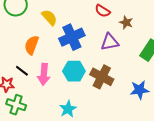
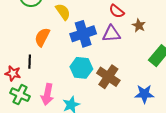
purple triangle: (110, 42) -> (111, 34), moved
black line: (22, 71) -> (30, 62), turned 48
pink arrow: (44, 74) -> (47, 94), moved

